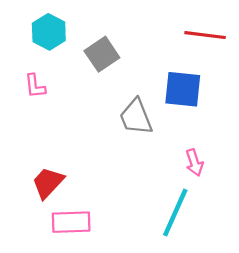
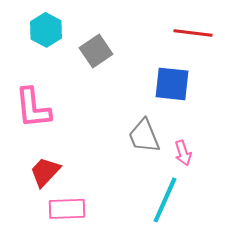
pink L-shape: (35, 86) -> (33, 108), moved, size x1.8
gray trapezoid: (136, 117) -> (144, 136), moved

